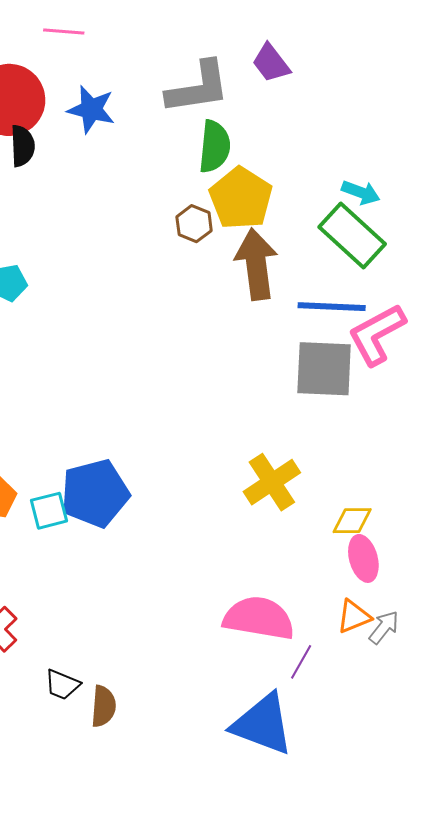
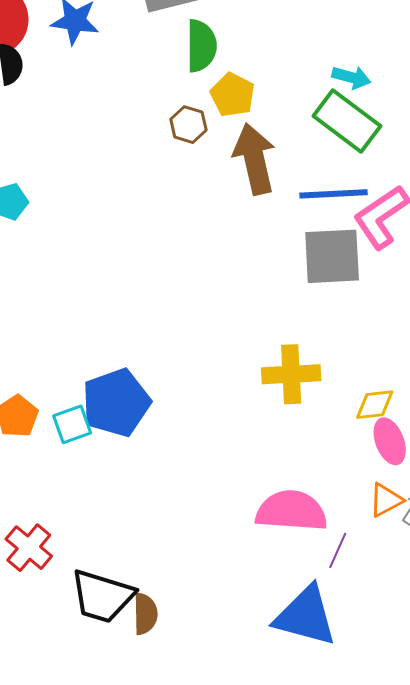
yellow pentagon: (241, 198) -> (233, 95), size x0.7
yellow cross: (272, 482) -> (291, 374), turned 36
black trapezoid: (62, 685) -> (102, 596), size x1.8

